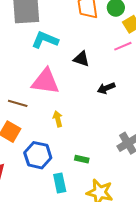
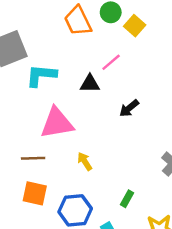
pink line: (123, 46) -> (111, 62), moved
green rectangle: (82, 159) -> (127, 199), turned -56

